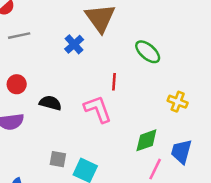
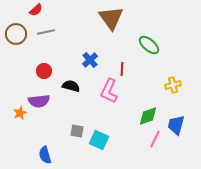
blue cross: (74, 44) -> (90, 60), moved
yellow cross: (178, 102) -> (173, 85), turned -35
pink L-shape: (98, 109) -> (109, 91), turned -135

